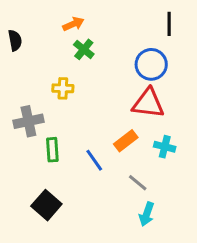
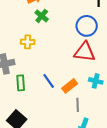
orange rectangle: (126, 141) -> (70, 86), moved
blue line: (94, 160) -> (49, 81), moved
gray line: (138, 183) -> (78, 105), turned 48

